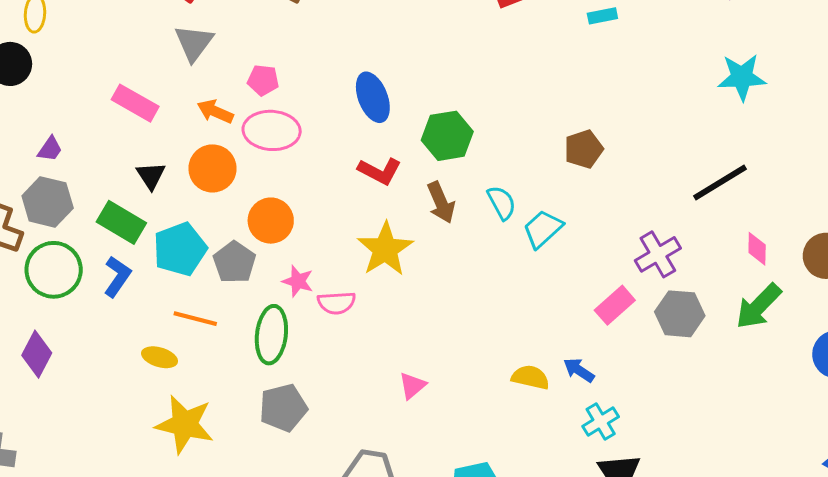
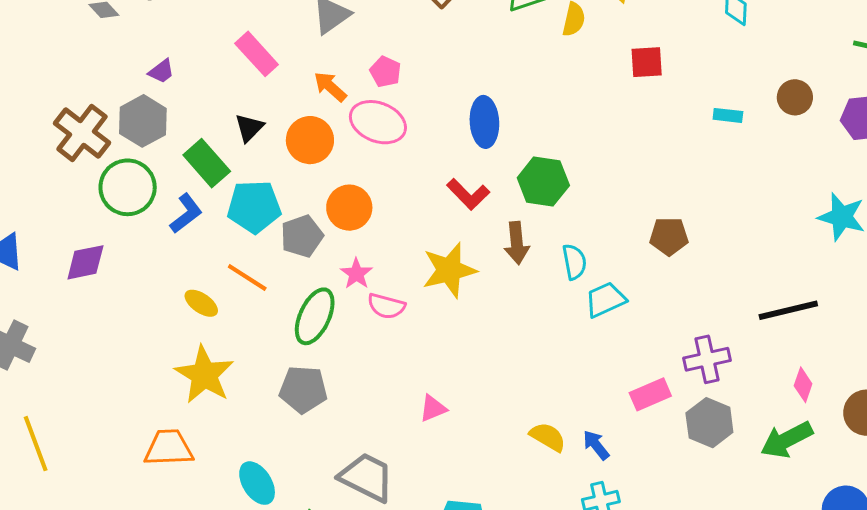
purple diamond: (37, 354) -> (85, 262), turned 33

